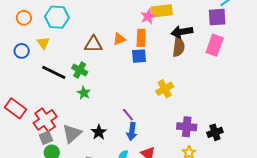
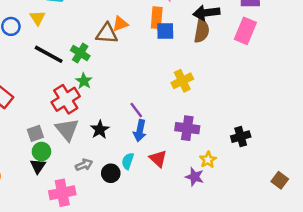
orange triangle: (119, 39) -> (120, 24), moved
brown triangle: (93, 44) -> (107, 34), moved
blue square: (139, 56) -> (165, 31), moved
red cross: (45, 120) -> (66, 99), moved
purple cross: (187, 127) -> (187, 128), moved
gray triangle: (72, 134) -> (67, 130), turned -30

